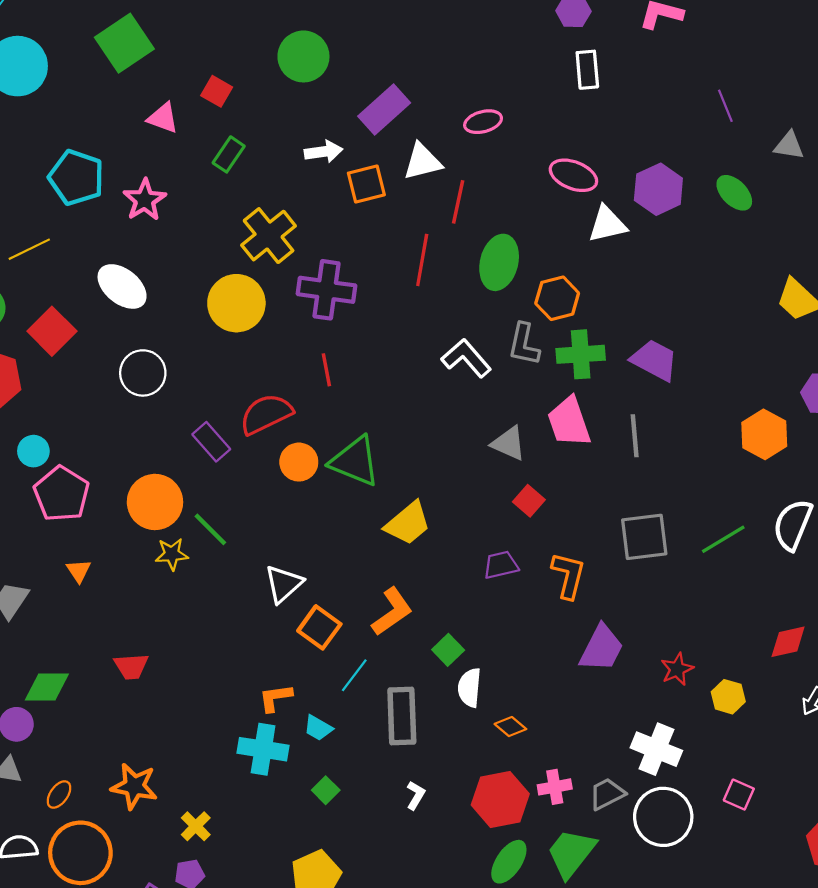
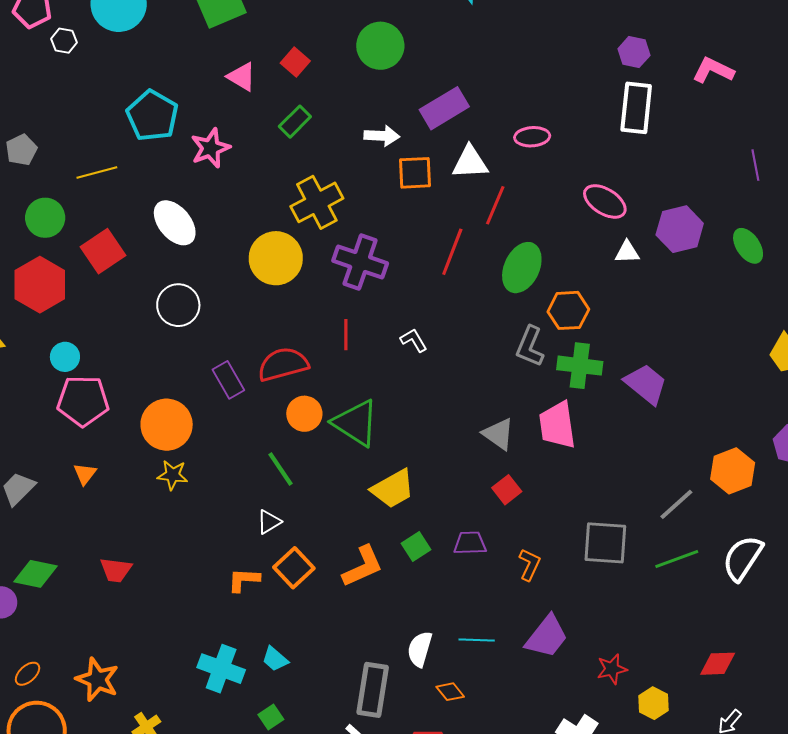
white rectangle: (587, 70) -> (636, 108), size x1.4
white triangle: (607, 224) -> (627, 252), size x0.7
white L-shape: (466, 358) -> (414, 340), moved, size x0.6
gray line: (635, 436) -> (676, 504), moved, turned 42
pink pentagon: (62, 494) -> (83, 401), turned 30
green line: (210, 529) -> (280, 469), moved
orange L-shape: (568, 575) -> (530, 565), size x0.7
white triangle: (284, 584) -> (269, 522), size x0.7
green square: (448, 650) -> (416, 547), moved
cyan line: (354, 675) -> (477, 640), moved, turned 44
orange L-shape: (275, 698) -> (244, 580), moved
gray rectangle: (402, 716) -> (373, 690), moved

